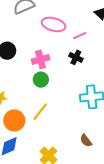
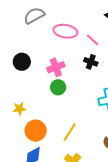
pink line: (80, 36) -> (93, 40), turned 72
yellow line: (40, 112) -> (70, 132), moved

